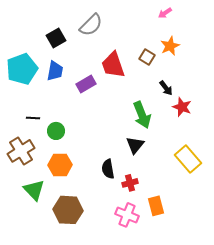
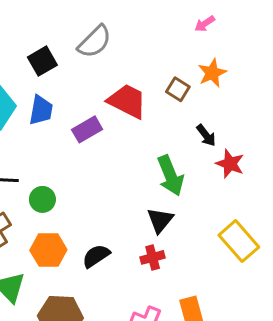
red trapezoid: (113, 65) -> (127, 101), turned 136
black semicircle: (108, 169) -> (96, 256), moved, turned 66
red cross: (130, 183) -> (153, 257), moved

